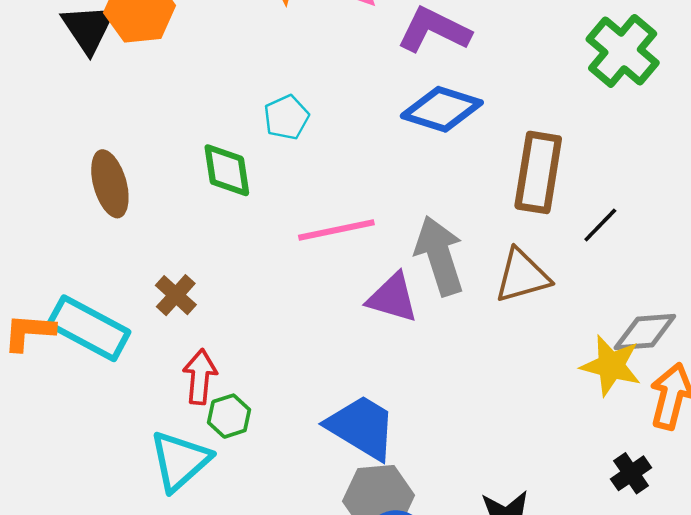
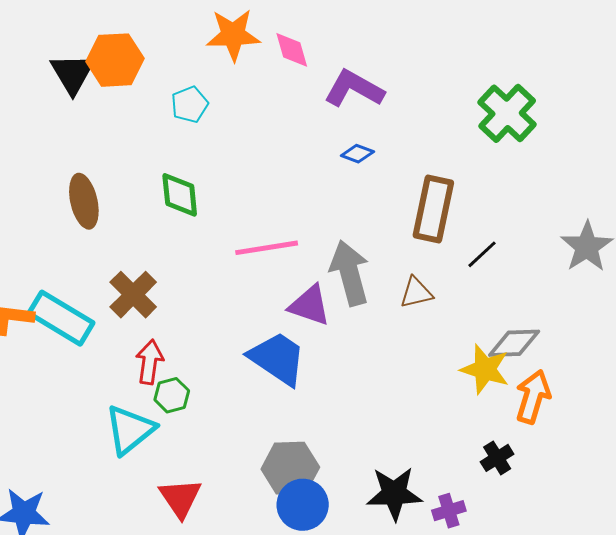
blue diamond: (442, 109) -> (357, 154), size x0.5
cyan pentagon: (286, 117) -> (190, 104), moved
brown triangle: (522, 276) -> (416, 293), size x0.7
brown cross: (176, 295) -> (133, 295), size x1.4
blue trapezoid: (362, 427) -> (277, 359), moved

